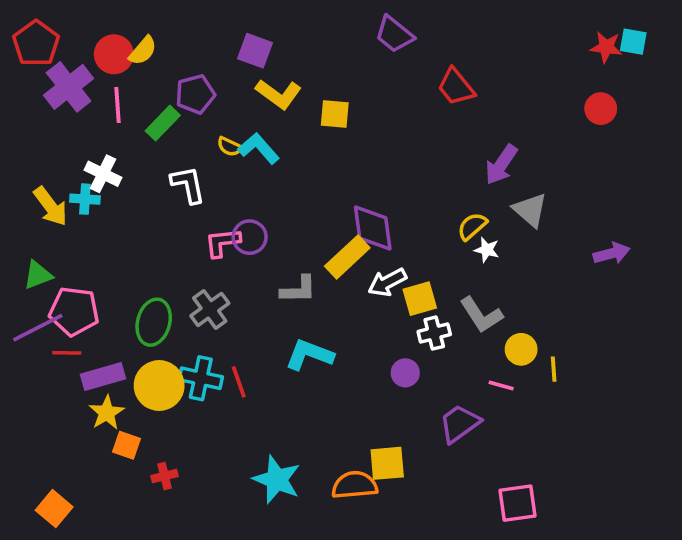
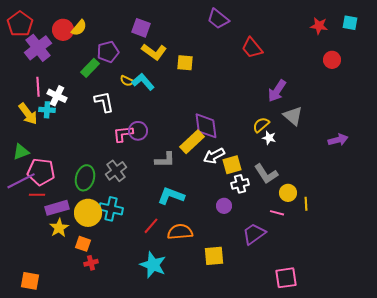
red star: (606, 47) -> (319, 26), moved
pink line: (117, 105) -> (38, 87), moved
red line: (239, 382) -> (151, 226), moved, turned 60
orange square: (127, 445) -> (83, 244), moved
orange semicircle: (355, 485) -> (180, 232), moved
orange square: (54, 509) -> (30, 281), turned -30

